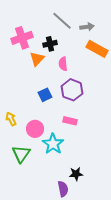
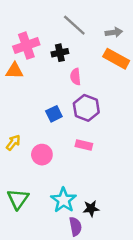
gray arrow: (87, 27) -> (114, 32), moved
orange triangle: (37, 59) -> (14, 71), moved, turned 49
yellow arrow: (11, 119) -> (13, 143), turned 64
cyan star: (53, 144) -> (64, 200), moved
green triangle: (21, 154) -> (18, 199), moved

